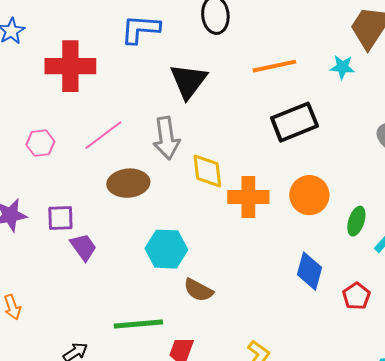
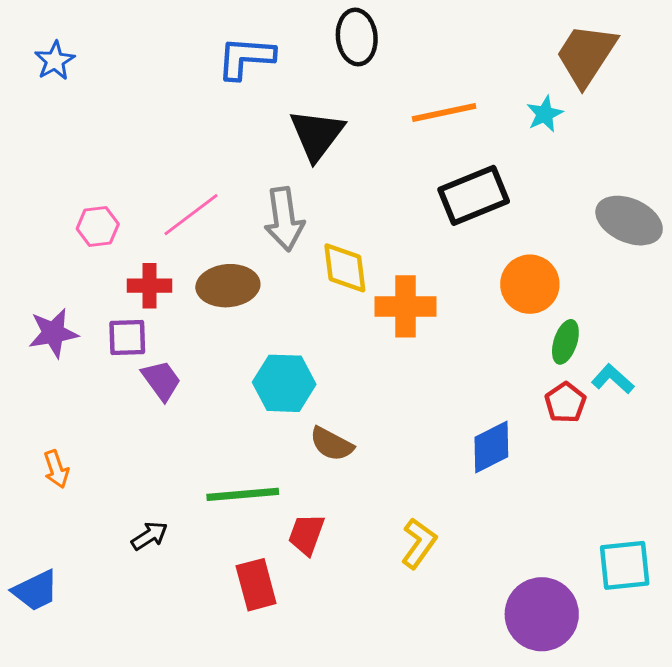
red cross: (70, 66) -> (149, 286), moved, size x0.6
cyan star: (342, 67) -> (545, 114), turned -30
orange circle: (309, 195) -> (530, 284), moved
blue diamond: (309, 271) -> (491, 447), moved, turned 48
red pentagon: (356, 296) -> (565, 403), moved

